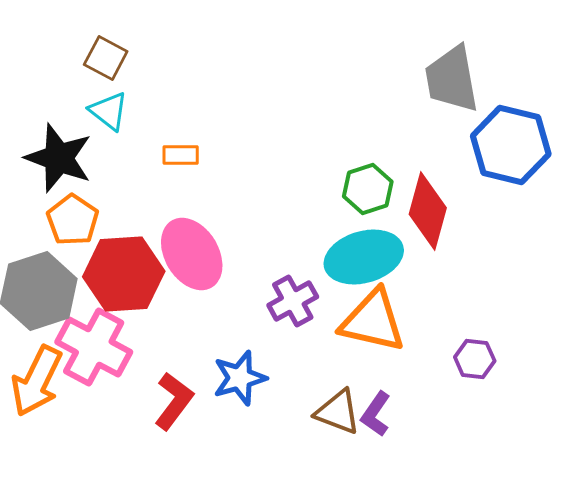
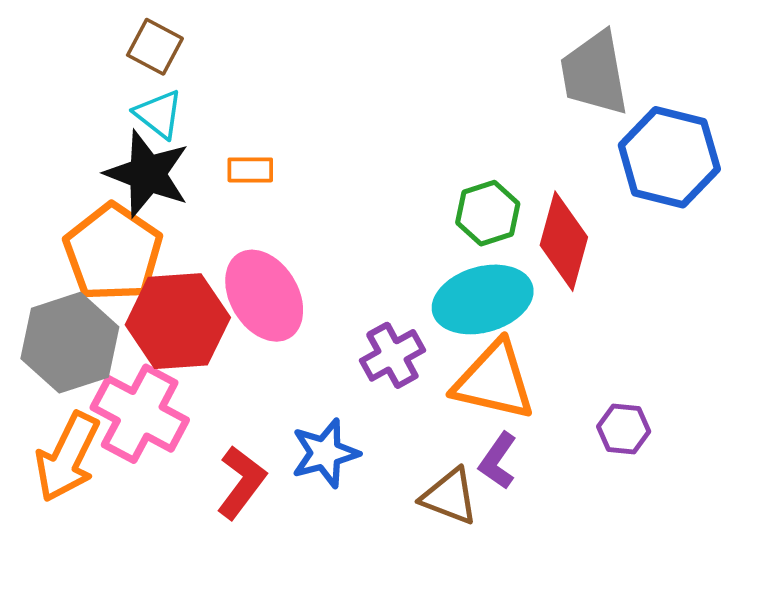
black star: (59, 158) -> (147, 174), moved
orange pentagon: (73, 220) -> (113, 252), size x1.5
purple L-shape: (376, 414) -> (498, 461), moved

